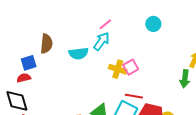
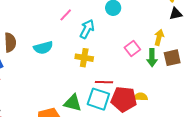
cyan arrow: (101, 41) -> (87, 29), moved
pink square: (131, 67) -> (132, 48), moved

